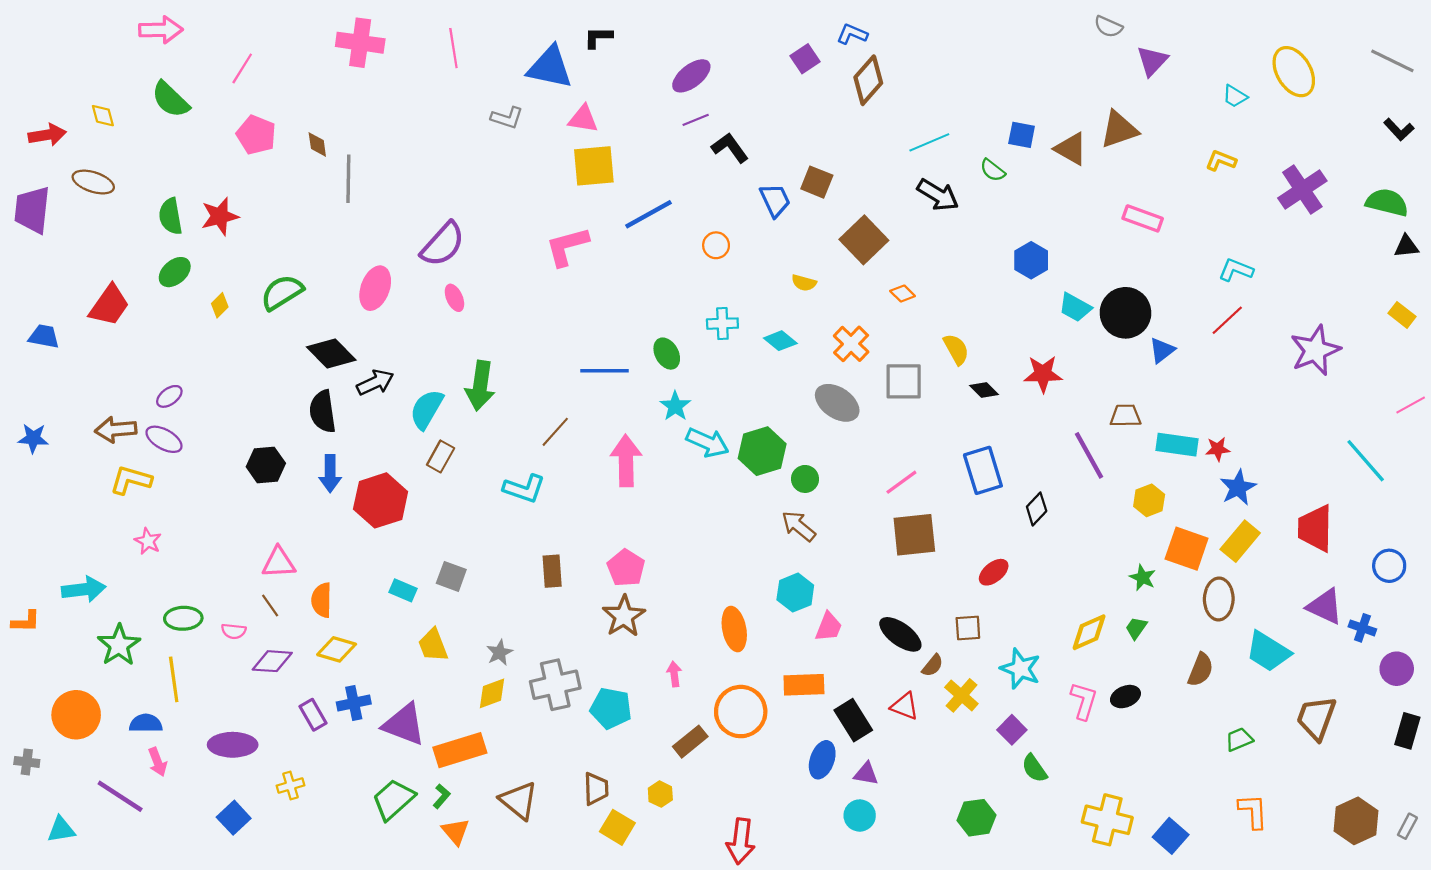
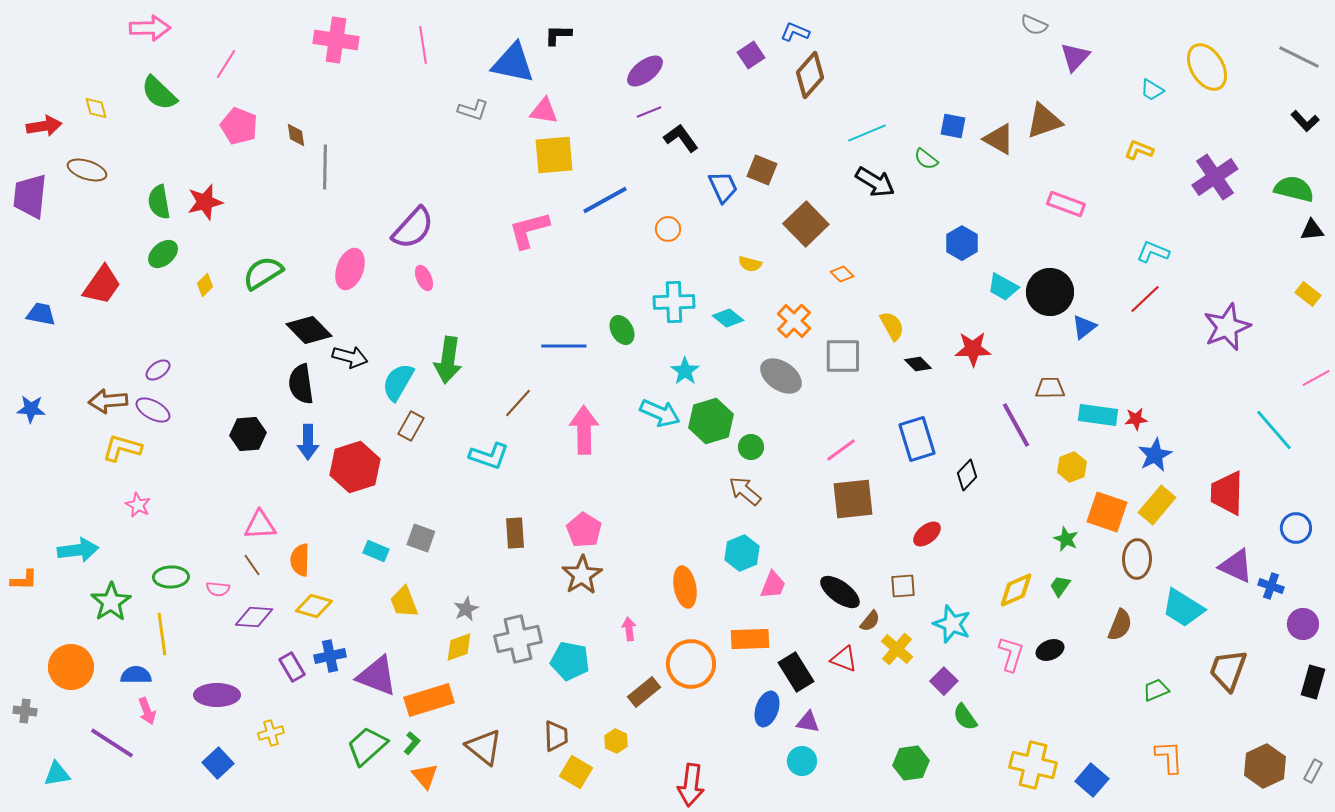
cyan cross: (722, 324) -> (674, 302), size x1.4
black arrow: (375, 382) -> (350, 357), turned 40
cyan star: (675, 406) -> (685, 371), moved

